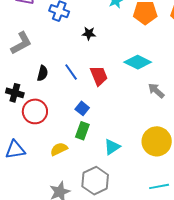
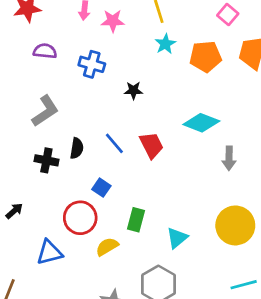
gray arrow: (156, 91) -> (229, 158), turned -126
black cross: (15, 93) -> (46, 160), moved
blue square: (82, 108) -> (101, 188), moved
red circle: (35, 111) -> (80, 218), moved

